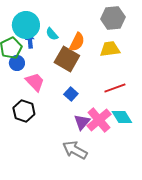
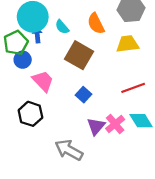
orange semicircle: (77, 42) -> (96, 24), moved, turned 126
pink cross: (99, 120) -> (115, 124), size x0.7
gray arrow: (75, 150) -> (69, 150), moved

